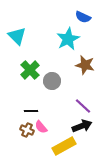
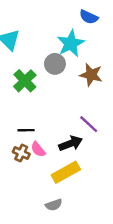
gray circle: (52, 81) -> (55, 64), moved
black arrow: (82, 126) -> (71, 143), moved

